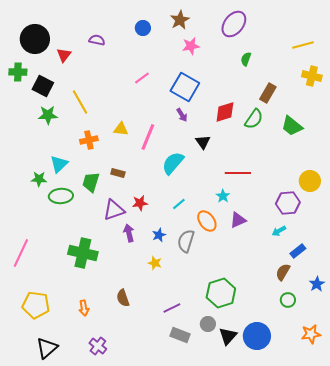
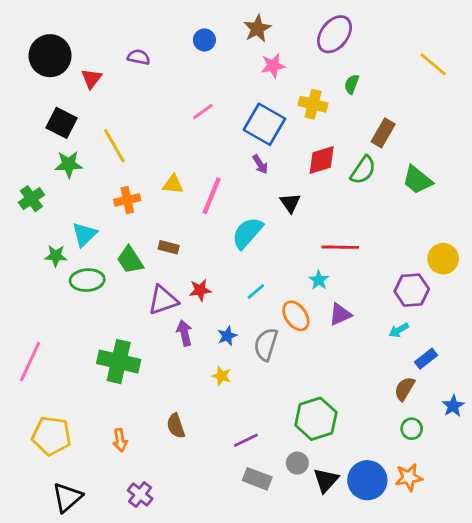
yellow line: (303, 45) -> (433, 64), turned 55
green cross: (18, 72) -> (31, 199), moved, turned -36
yellow cross: (312, 76) -> (313, 104), moved
green trapezoid: (91, 182) -> (130, 260), turned -50
orange star: (311, 334) -> (409, 477), moved

